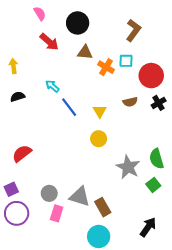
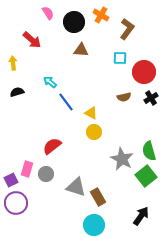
pink semicircle: (40, 13) -> (48, 13), moved
red arrow: (49, 42) -> (32, 40), moved
orange cross: (106, 67) -> (101, 15), moved
yellow triangle: (100, 111) -> (91, 113), moved, turned -32
red semicircle: (22, 153) -> (52, 146), moved
green square: (153, 185) -> (146, 176), size x1.5
gray circle: (49, 193) -> (46, 174), moved
pink rectangle: (57, 213) -> (27, 169), moved

